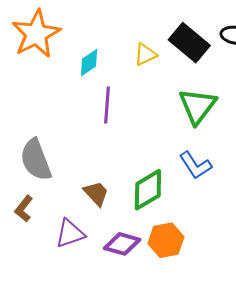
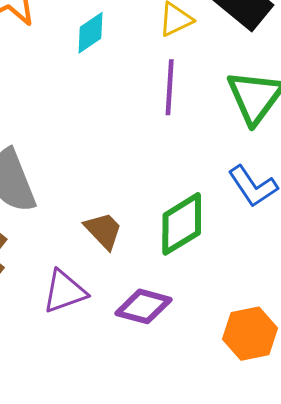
purple line: (107, 105) -> (170, 87), moved
orange hexagon: (166, 240) -> (250, 334), moved

